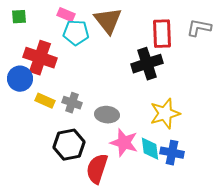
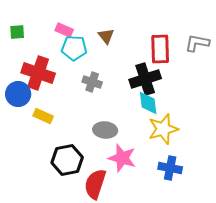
brown triangle: (108, 21) -> (106, 36), size x0.6
gray cross: (72, 103) -> (92, 82), moved
cyan diamond: (150, 149) -> (148, 103), moved

